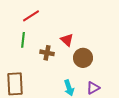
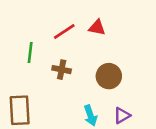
red line: (31, 16) -> (64, 31), moved
red triangle: (67, 40) -> (97, 28), moved, turned -32

